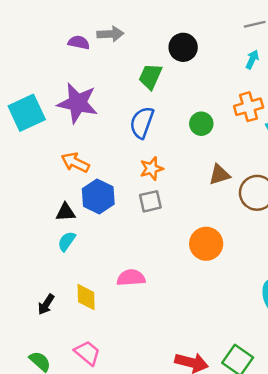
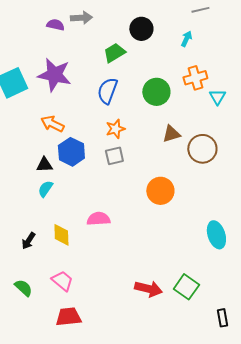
cyan arrow: (252, 59) -> (186, 39), moved
green trapezoid: (150, 76) -> (114, 53), turned 35
green circle: (201, 124) -> (156, 92), size x1.4

